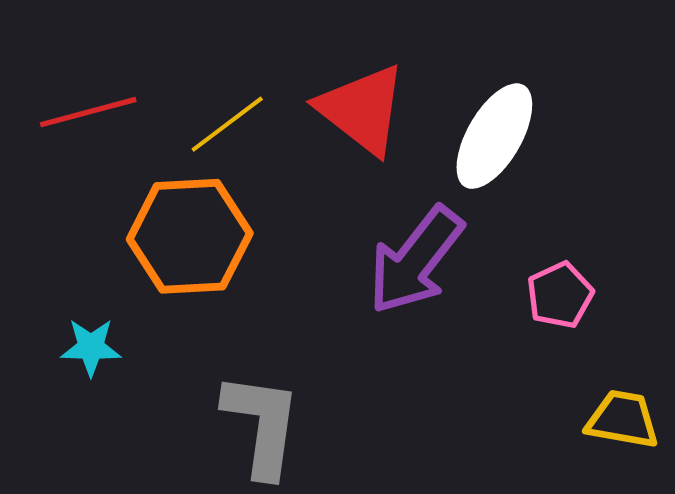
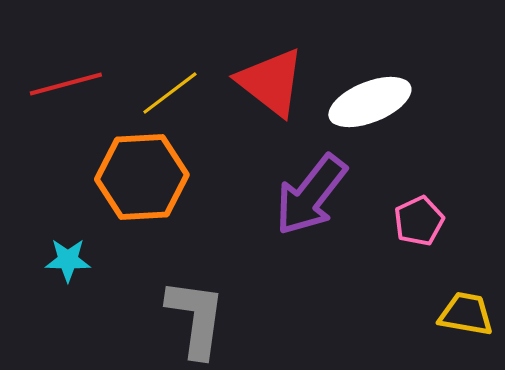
white ellipse: (494, 136) -> (370, 102), turned 38

